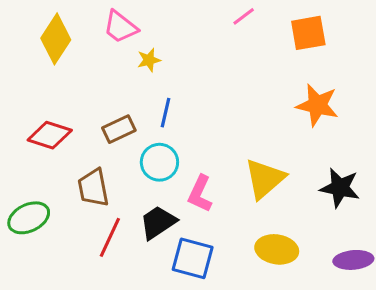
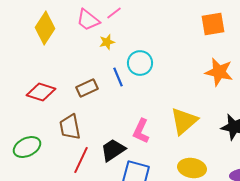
pink line: (244, 16) -> (114, 13), moved
blue line: (165, 113) -> (118, 77), turned -36
cyan circle: (159, 162) -> (140, 63), moved

